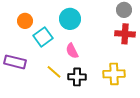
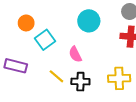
cyan circle: (70, 19) -> (89, 21), moved

